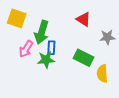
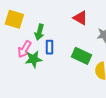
green arrow: (42, 32) -> (39, 32), size x0.7
green star: (46, 60) -> (34, 59), moved

